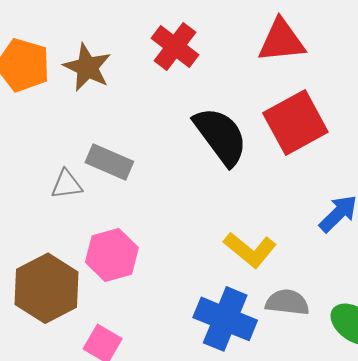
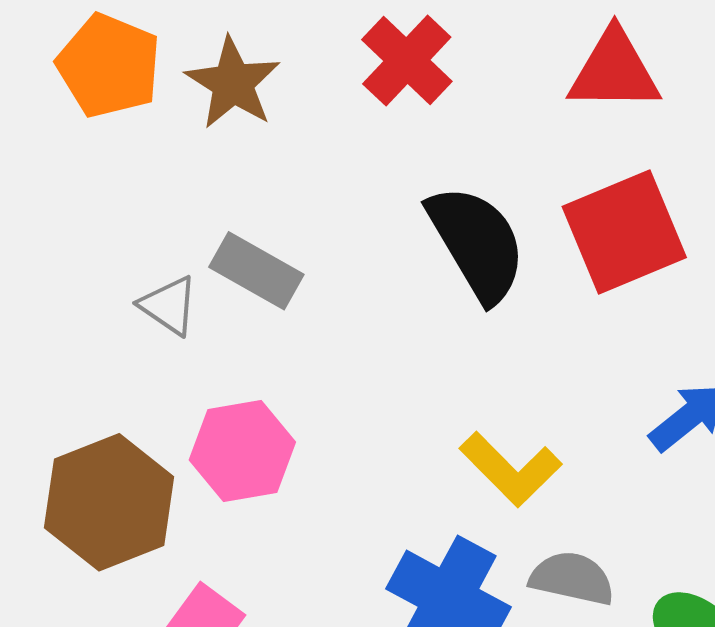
gray triangle: (67, 184) -> (169, 306), turned 36

